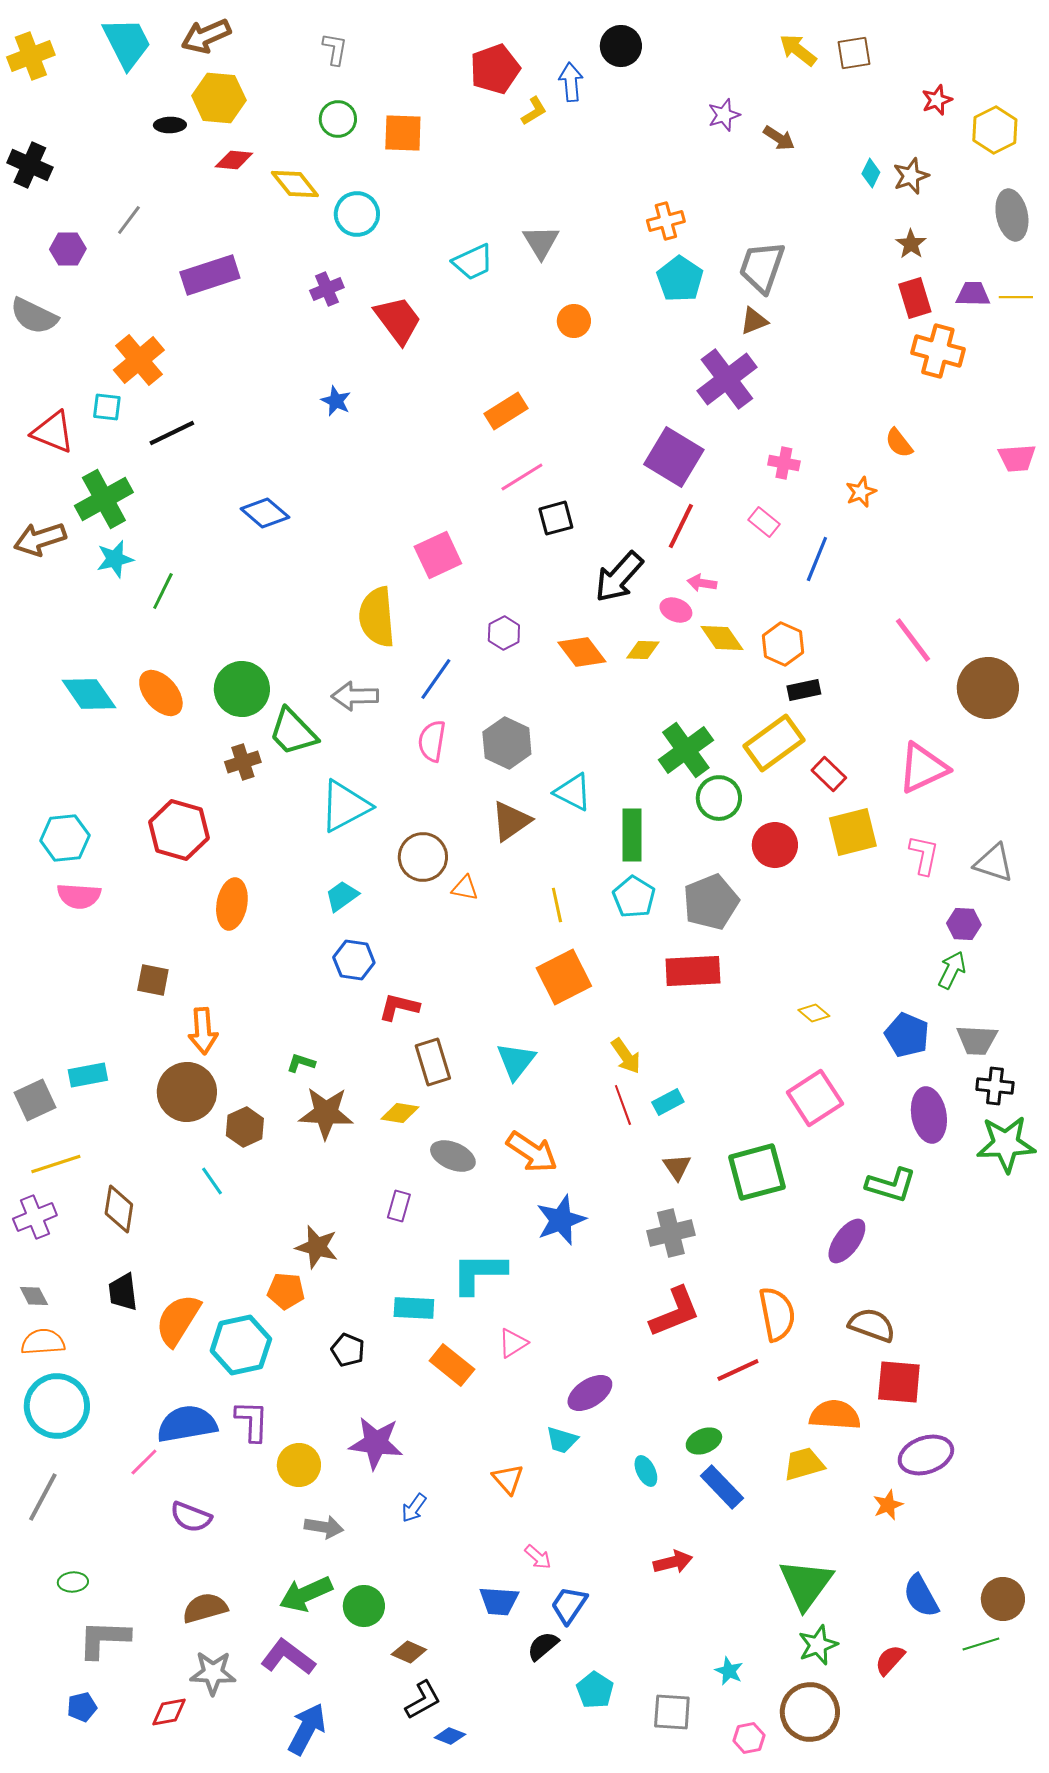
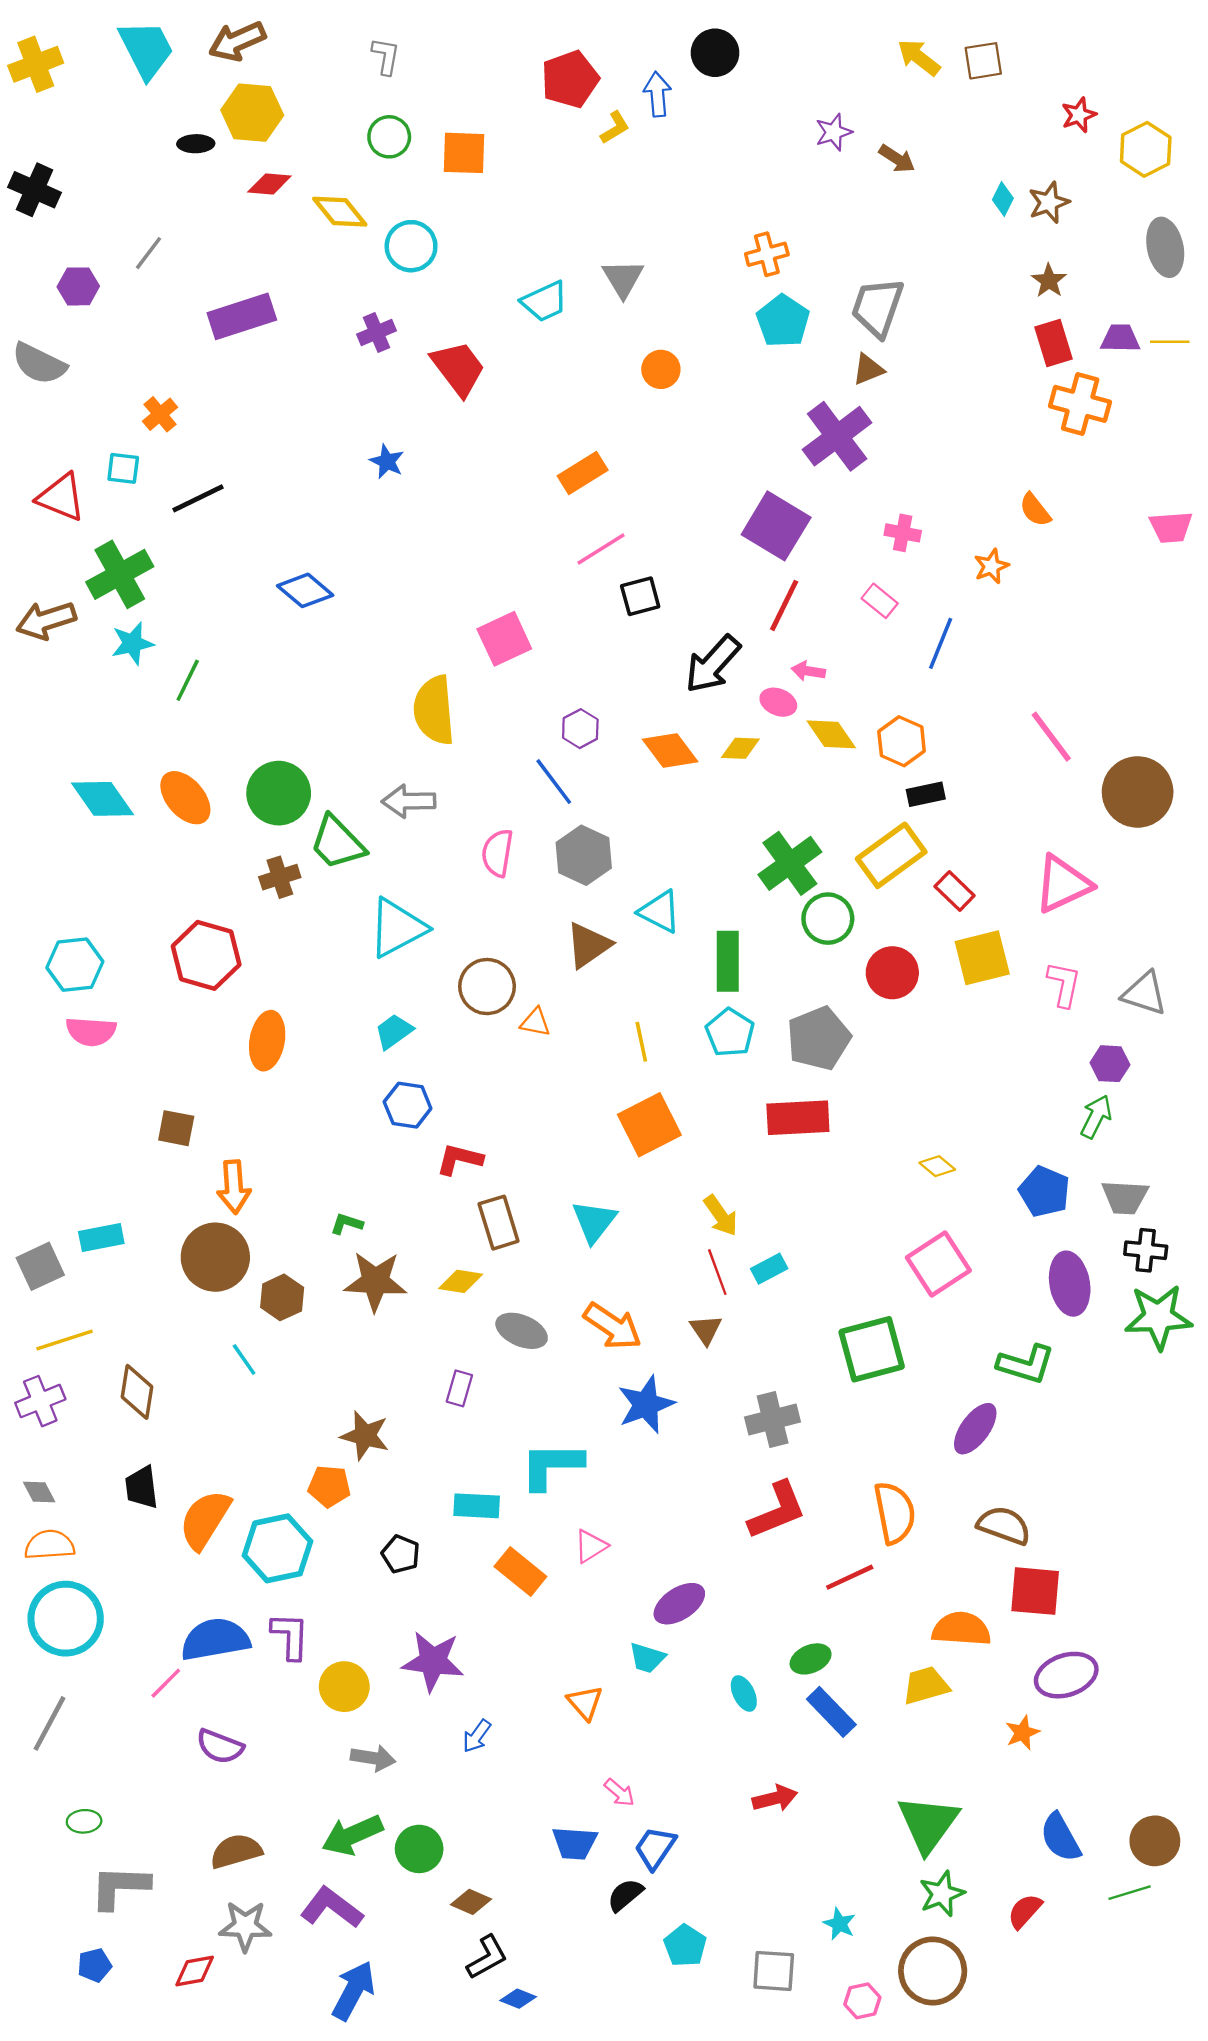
orange cross: (139, 360) -> (160, 414), size x0.6
blue line: (436, 679) -> (554, 782), moved, turned -72
brown triangle: (677, 1167) -> (706, 1330), moved

